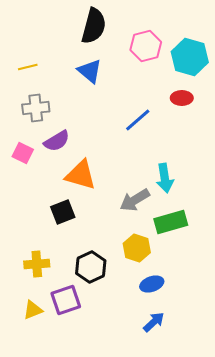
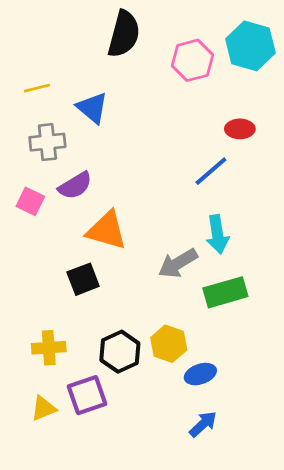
cyan hexagon: (190, 57) -> (250, 46), moved
blue triangle: (90, 71) -> (92, 108), moved
blue line: (138, 120) -> (211, 171), moved
yellow hexagon: (137, 248) -> (169, 344), moved

